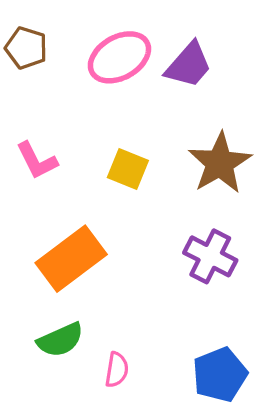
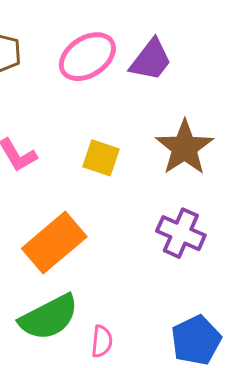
green semicircle: (60, 340) -> (49, 317), size x1.4

